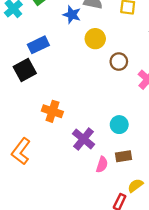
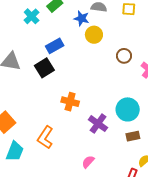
yellow circle: (95, 39) -> (94, 35), moved
cyan circle: (119, 125) -> (128, 109), size x1.5
pink semicircle: (102, 165) -> (88, 162), moved, turned -152

